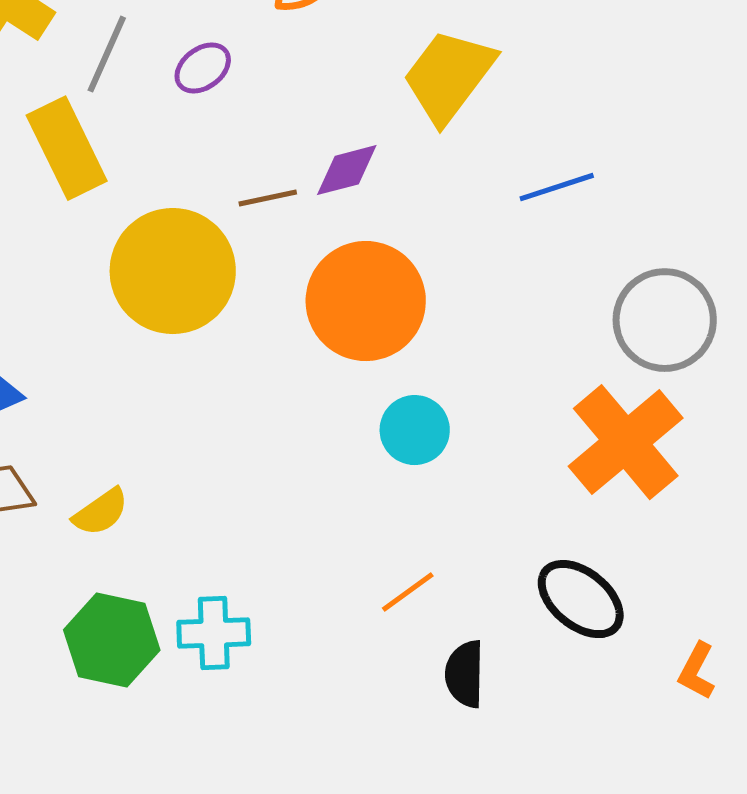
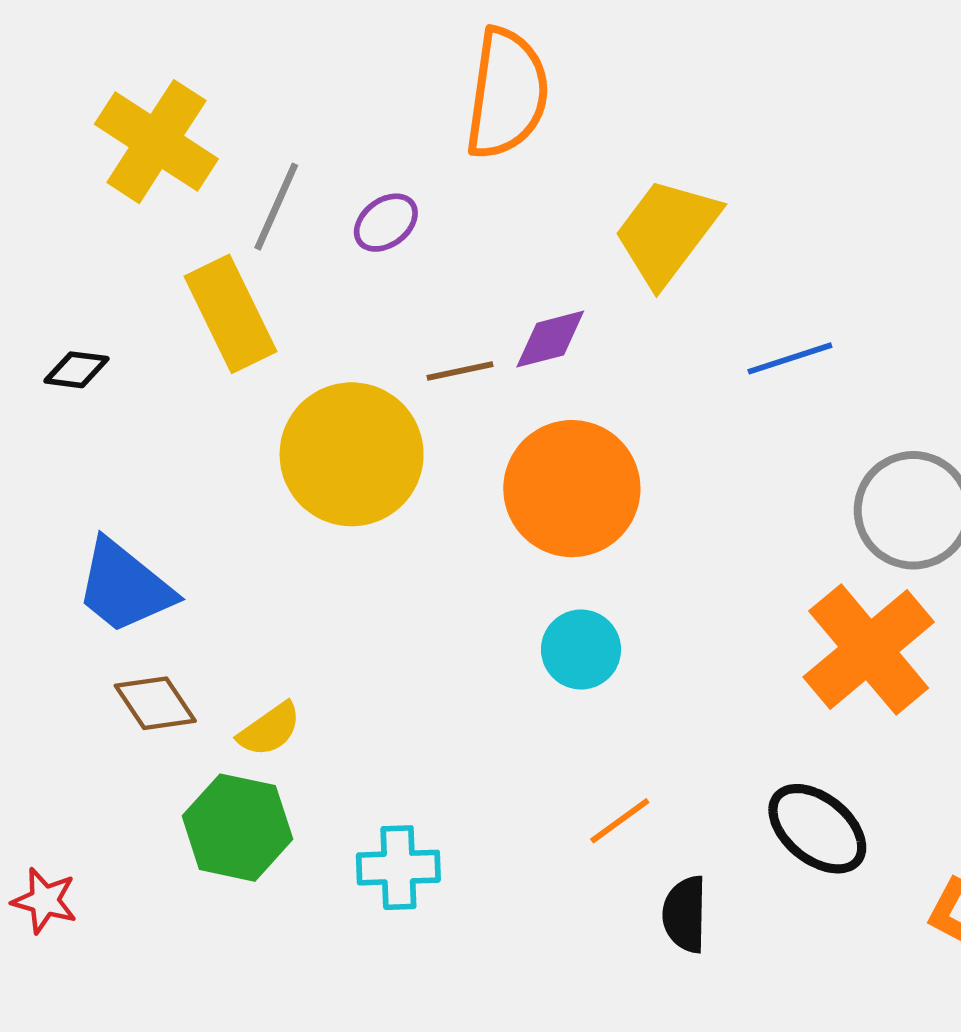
cyan circle: (415, 430) -> (581, 650), moved
green hexagon: (112, 640) -> (237, 828), moved

